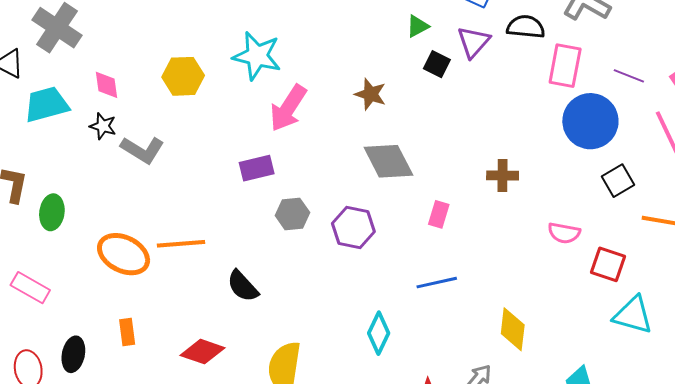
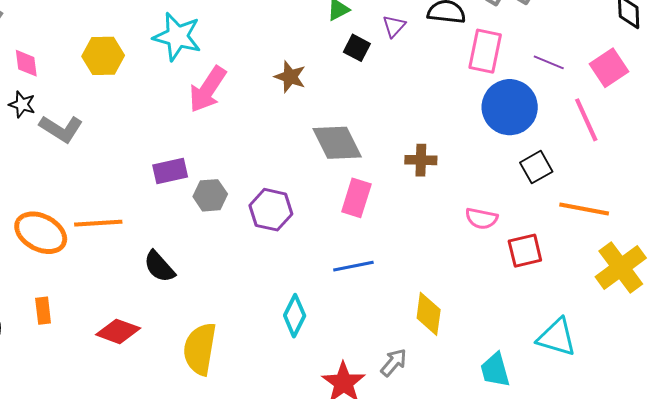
purple triangle: (474, 42) -> (394, 26), size x0.7
gray diamond: (388, 161) -> (337, 143), moved
purple rectangle: (257, 168) -> (170, 171), moved
pink rectangle: (439, 214) -> (356, 198), size x1.4
red square: (608, 264) -> (525, 251), turned -33
cyan triangle: (633, 315) -> (557, 337), moved

